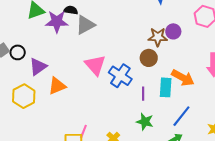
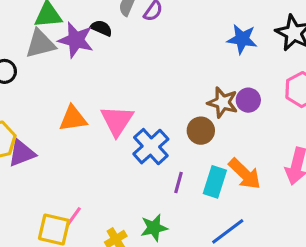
gray triangle: (85, 25) -> (40, 44), moved
purple triangle: (38, 67) -> (22, 153), moved
orange triangle: (57, 86) -> (73, 119), moved
green star: (145, 122) -> (154, 228), moved, turned 30

